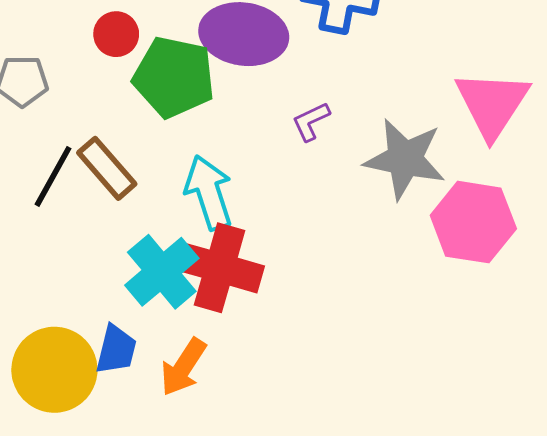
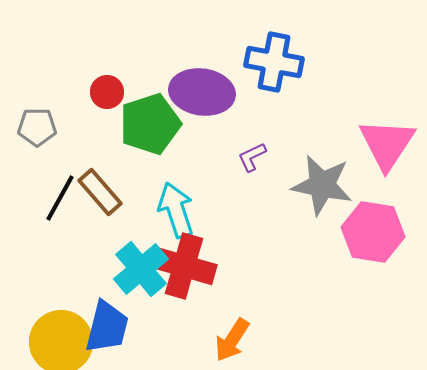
green pentagon: (174, 77) -> (150, 124), turned -30
blue trapezoid: (116, 350) -> (107, 327), size x1.4
orange arrow: (183, 367) -> (232, 340), moved

